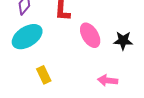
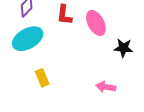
pink ellipse: (90, 35) -> (96, 23), moved

